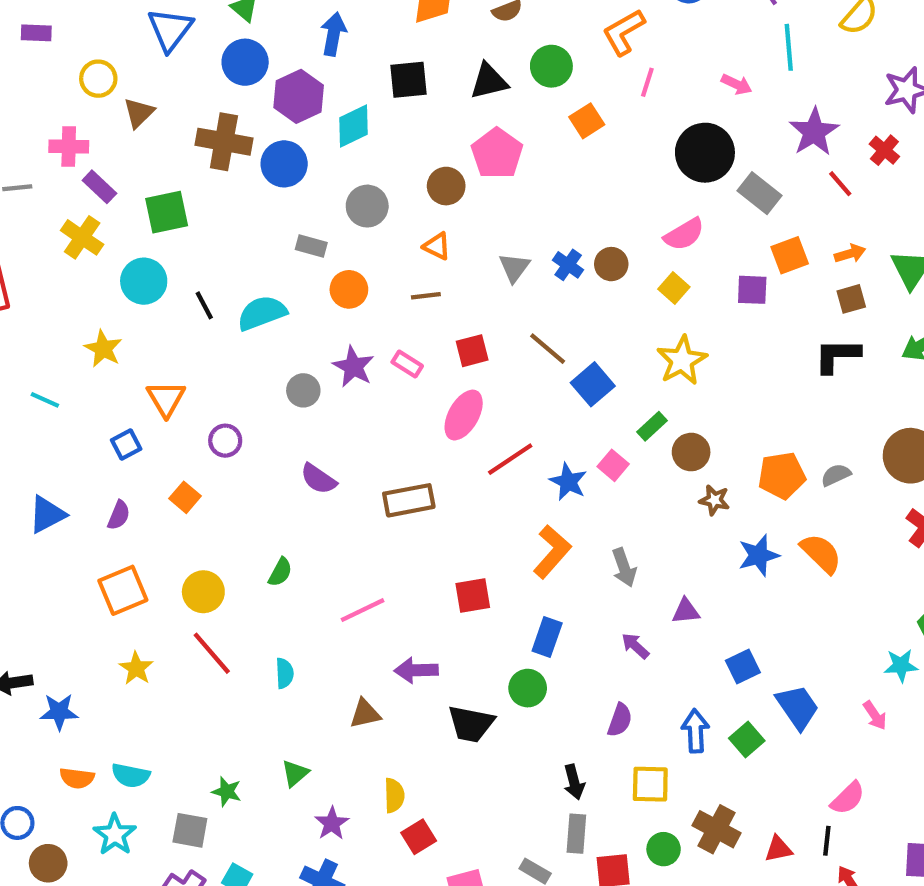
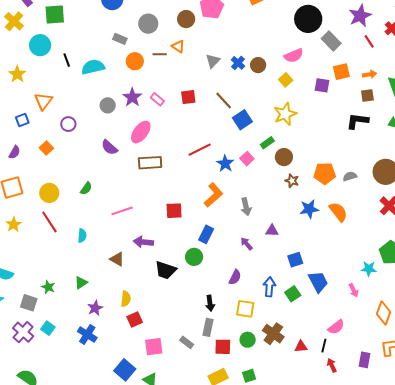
brown line: (426, 296) -> (160, 54), moved
pink ellipse: (464, 415) -> (141, 132), moved
brown triangle: (365, 714) -> (117, 259), turned 35

